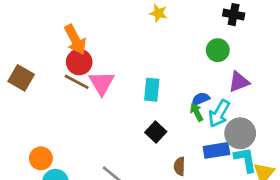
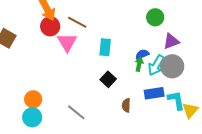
brown line: (77, 82) -> (77, 22), moved
green arrow: (197, 112) -> (139, 64), turned 40
gray circle: (240, 133) -> (172, 66), moved
orange circle: (41, 158) -> (33, 99), moved

